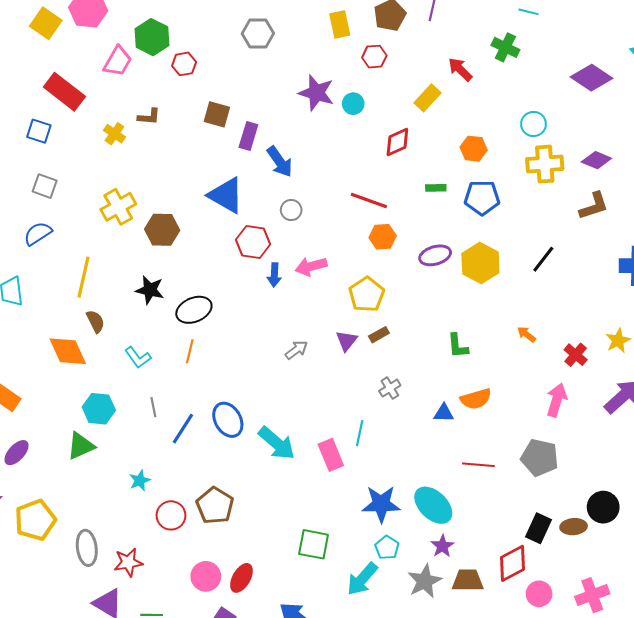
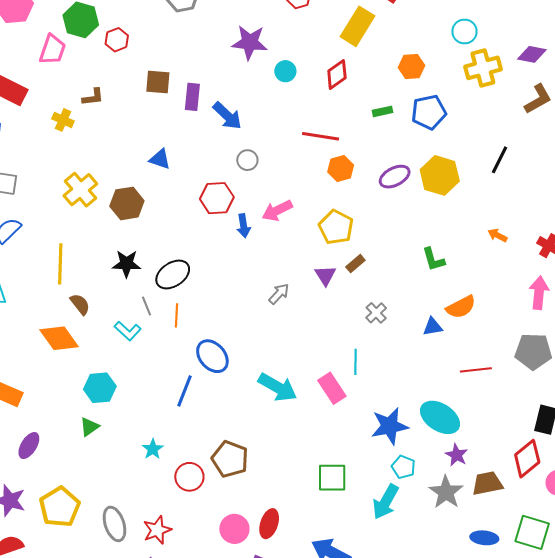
yellow rectangle: (428, 98) -> (358, 26), size x1.4
cyan circle: (353, 104) -> (285, 71), moved
blue triangle: (226, 195) -> (160, 159), moved, size x0.6
gray line: (153, 407) -> (146, 306), moved
blue ellipse: (228, 420) -> (212, 356), moved
green triangle: (81, 446) -> (89, 427), size x0.7

